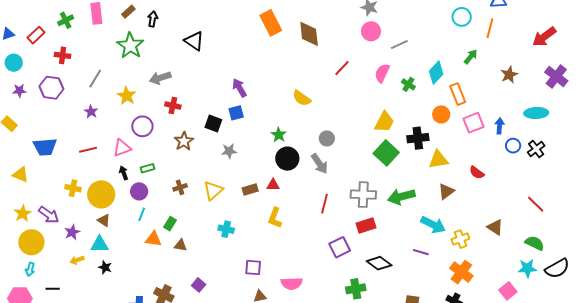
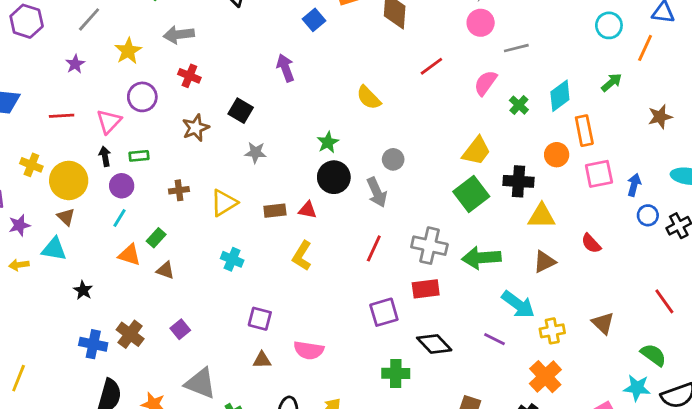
blue square: (236, 113) -> (314, 20), moved, turned -35
pink triangle: (122, 148) -> (109, 122), turned -36
black star: (105, 267) -> (83, 290), moved

